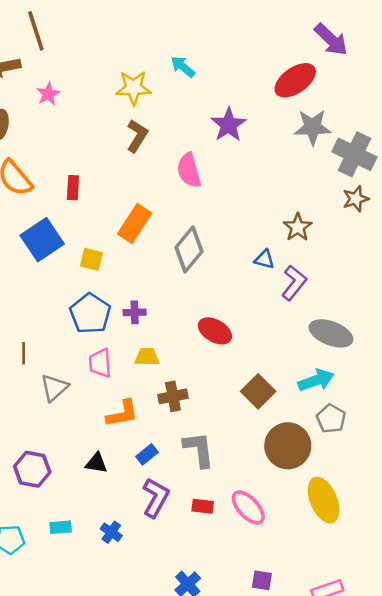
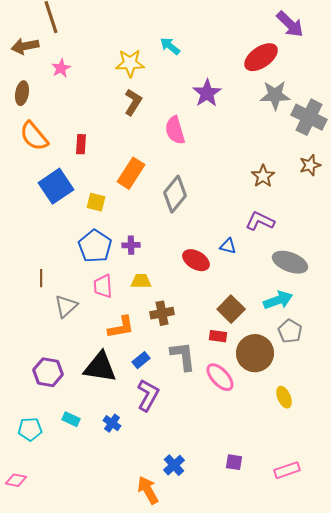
brown star: (356, 199) -> (310, 165), moved
blue triangle: (264, 259) -> (228, 246), moved
purple L-shape: (294, 283) -> (260, 221), turned -104
black triangle: (96, 463) -> (100, 367), size x1.8
yellow ellipse: (324, 500) -> (284, 397), size x0.6
red rectangle: (203, 506) -> (218, 336), moved
pink ellipse: (248, 508) -> (220, 377), moved
cyan rectangle: (61, 527) -> (71, 419), turned 30

